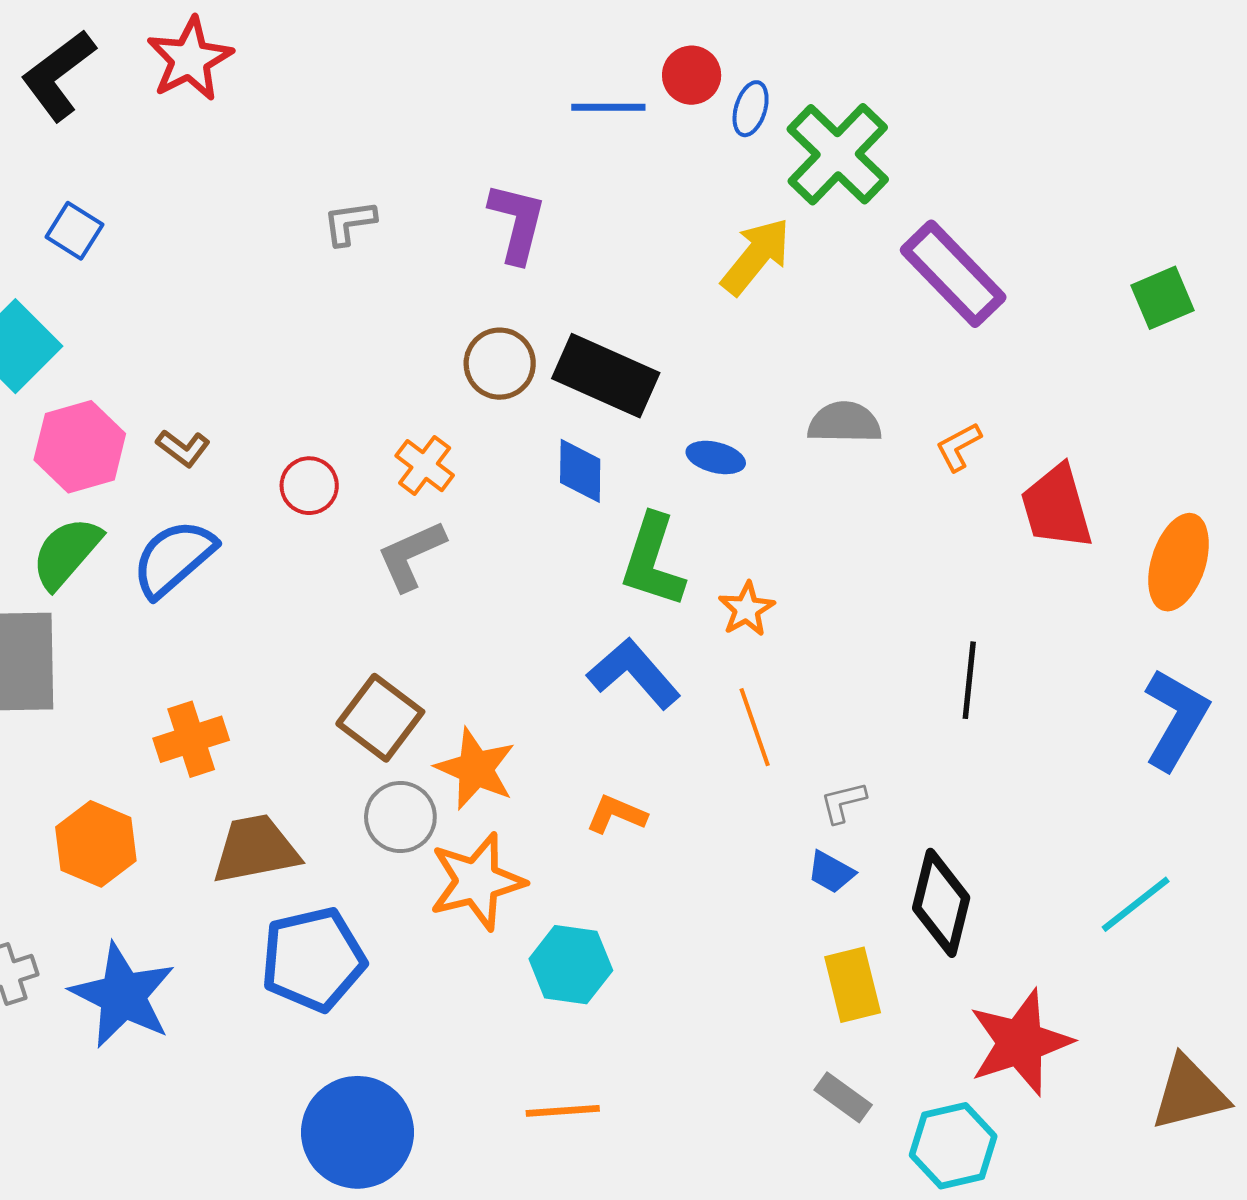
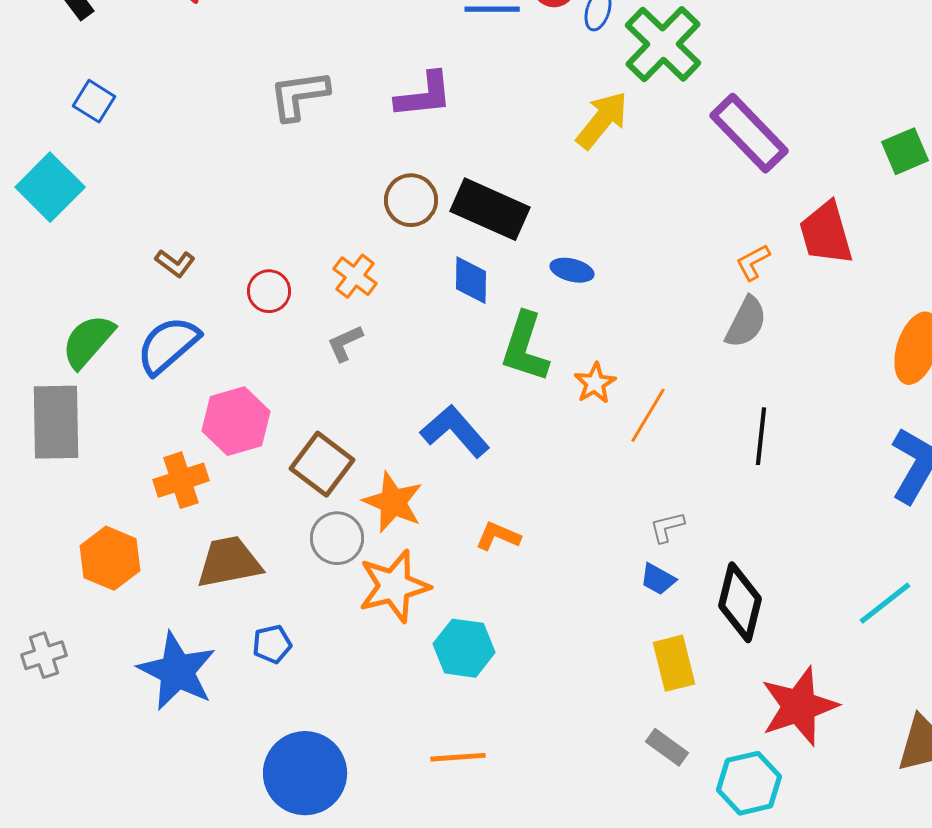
gray L-shape: (349, 223) -> (299, 95), size x1.5
purple L-shape: (517, 223) -> (424, 95), turned 70
gray semicircle: (844, 423) -> (746, 322), moved, turned 116
pink hexagon: (80, 447) -> (236, 421), moved
red trapezoid: (1056, 507) -> (826, 233), moved
gray L-shape: (411, 555) -> (345, 343), size x0.7
blue L-shape: (634, 673) -> (455, 431), moved
orange line: (755, 727) -> (648, 415), moved, turned 50
blue pentagon: (313, 959) -> (272, 644), size x0.5
blue star: (123, 995) -> (177, 671), moved

